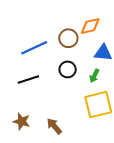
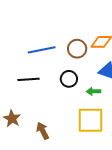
green arrow: (94, 76) -> (93, 91), turned 48

